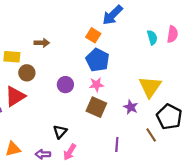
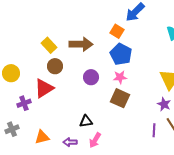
brown arrow: (42, 43) -> (81, 44), moved, size x1.6
yellow rectangle: (12, 57) -> (49, 45), moved, turned 42
purple star: (131, 107) -> (164, 104), moved
black triangle: (60, 132) -> (86, 121), turned 40
purple line: (117, 145) -> (154, 130), moved

